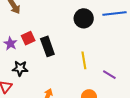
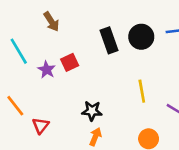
black rectangle: (47, 46) -> (109, 40), moved
black star: (20, 68) -> (92, 111), moved

